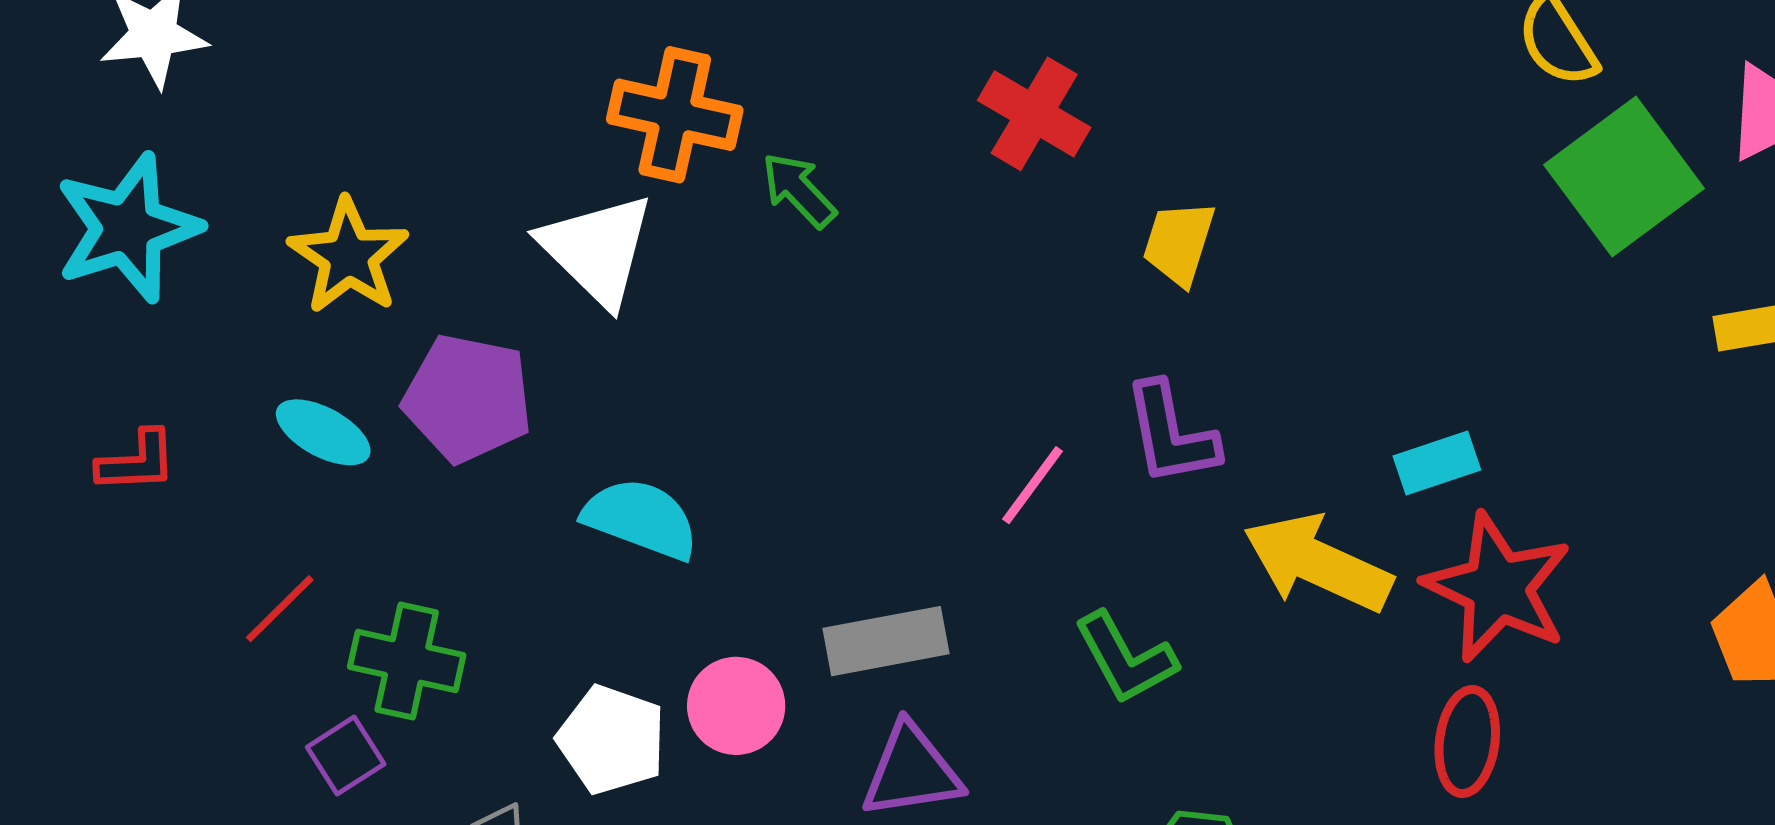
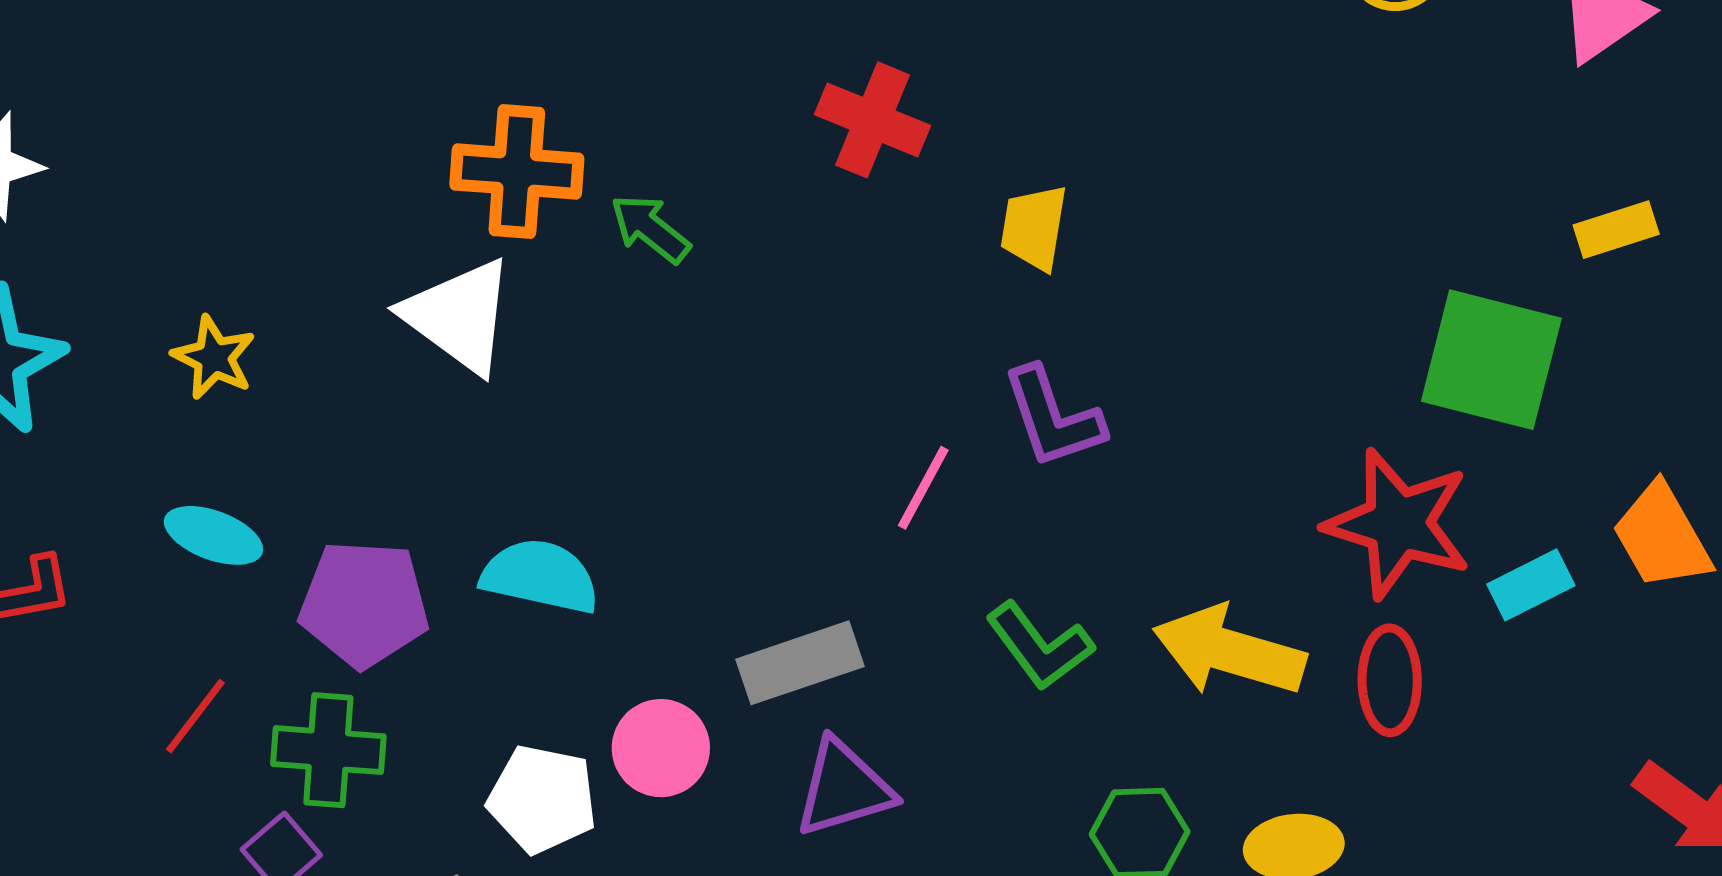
green square: (1624, 177) -> (1491, 360), moved, turned -31
yellow star: (349, 256) -> (214, 358), size x0.7
purple pentagon: (468, 398) -> (364, 604), moved
cyan rectangle: (1437, 463) -> (1531, 585), moved
yellow arrow: (1318, 563) -> (1229, 651), moved

